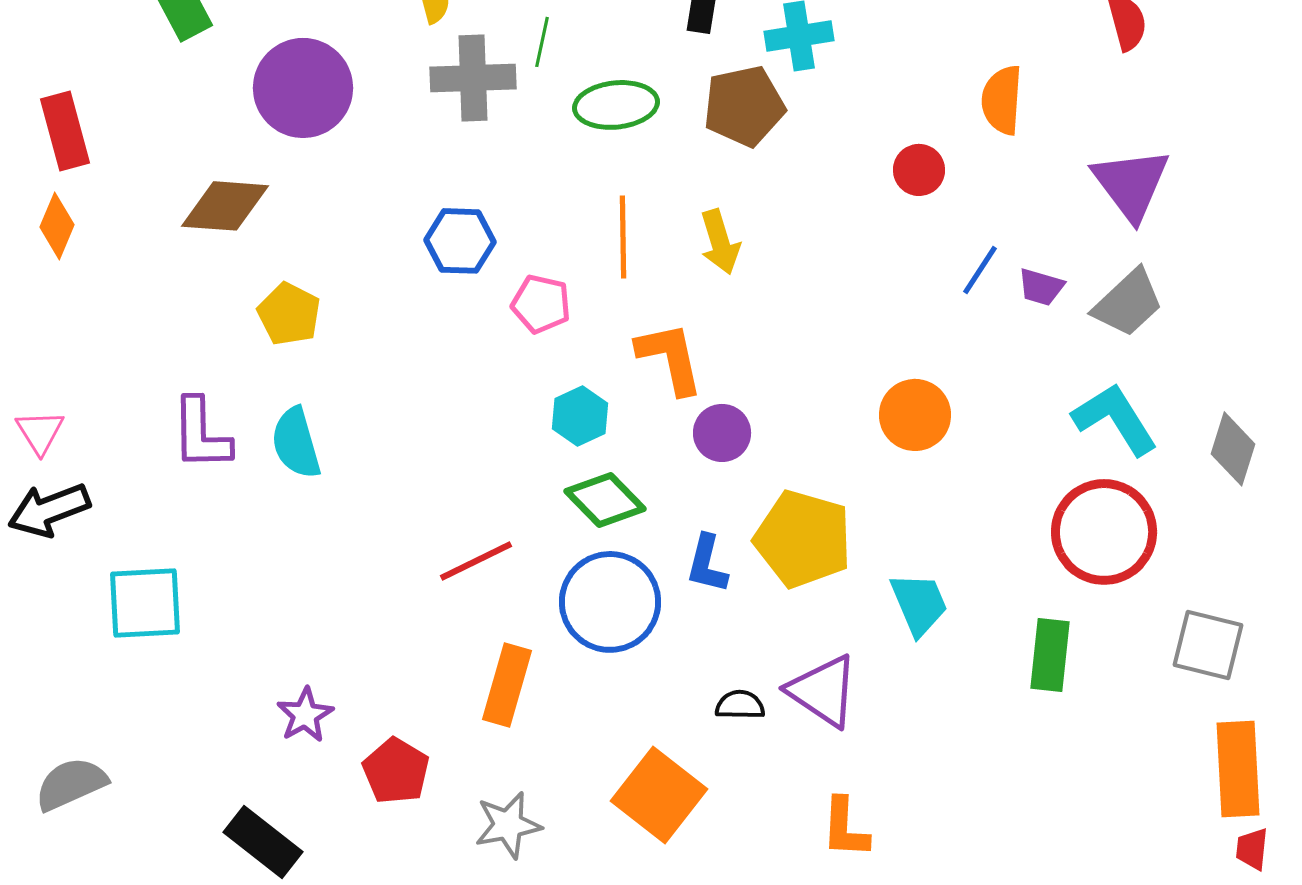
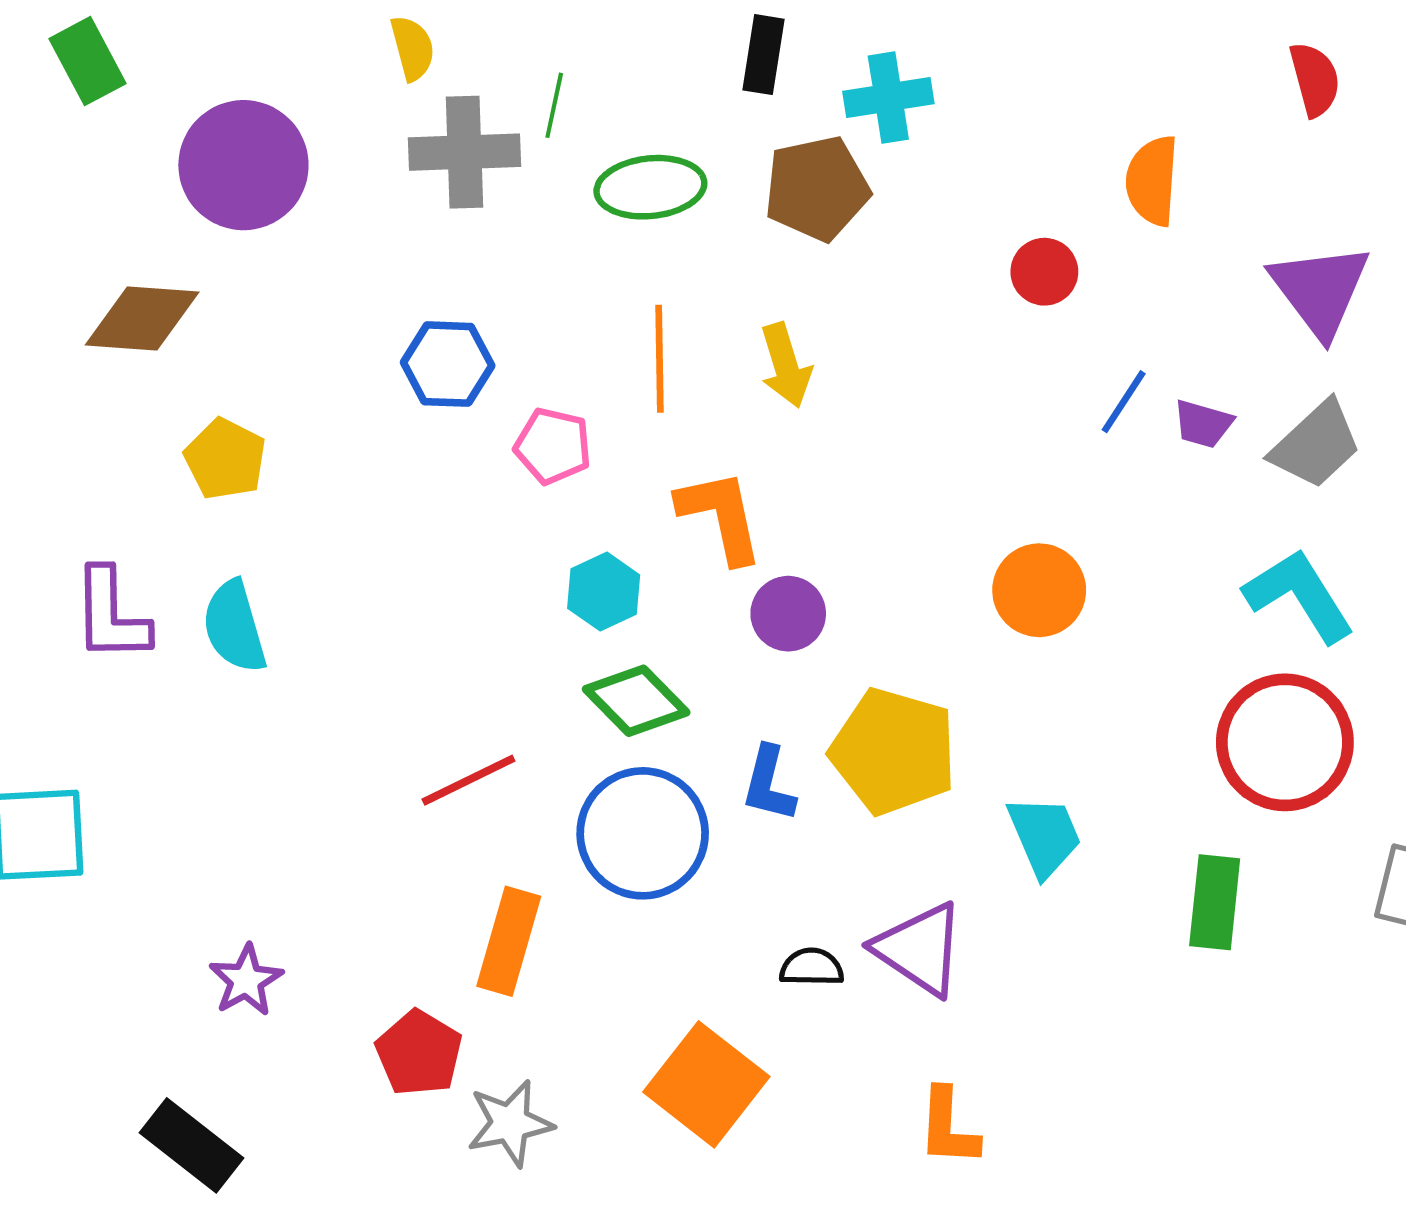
red pentagon: (396, 771) -> (419, 1053), moved

